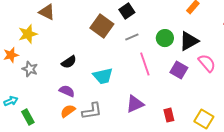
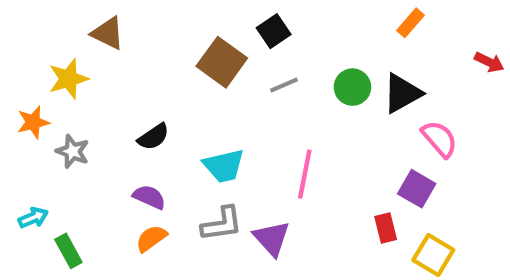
pink line: (145, 64) -> (305, 174), moved, turned 30
purple square: (179, 70) -> (417, 189), moved
purple triangle: (135, 104) -> (272, 238), moved, turned -48
gray L-shape: (92, 111) -> (222, 224), moved
red rectangle: (169, 115) -> (386, 228), moved

